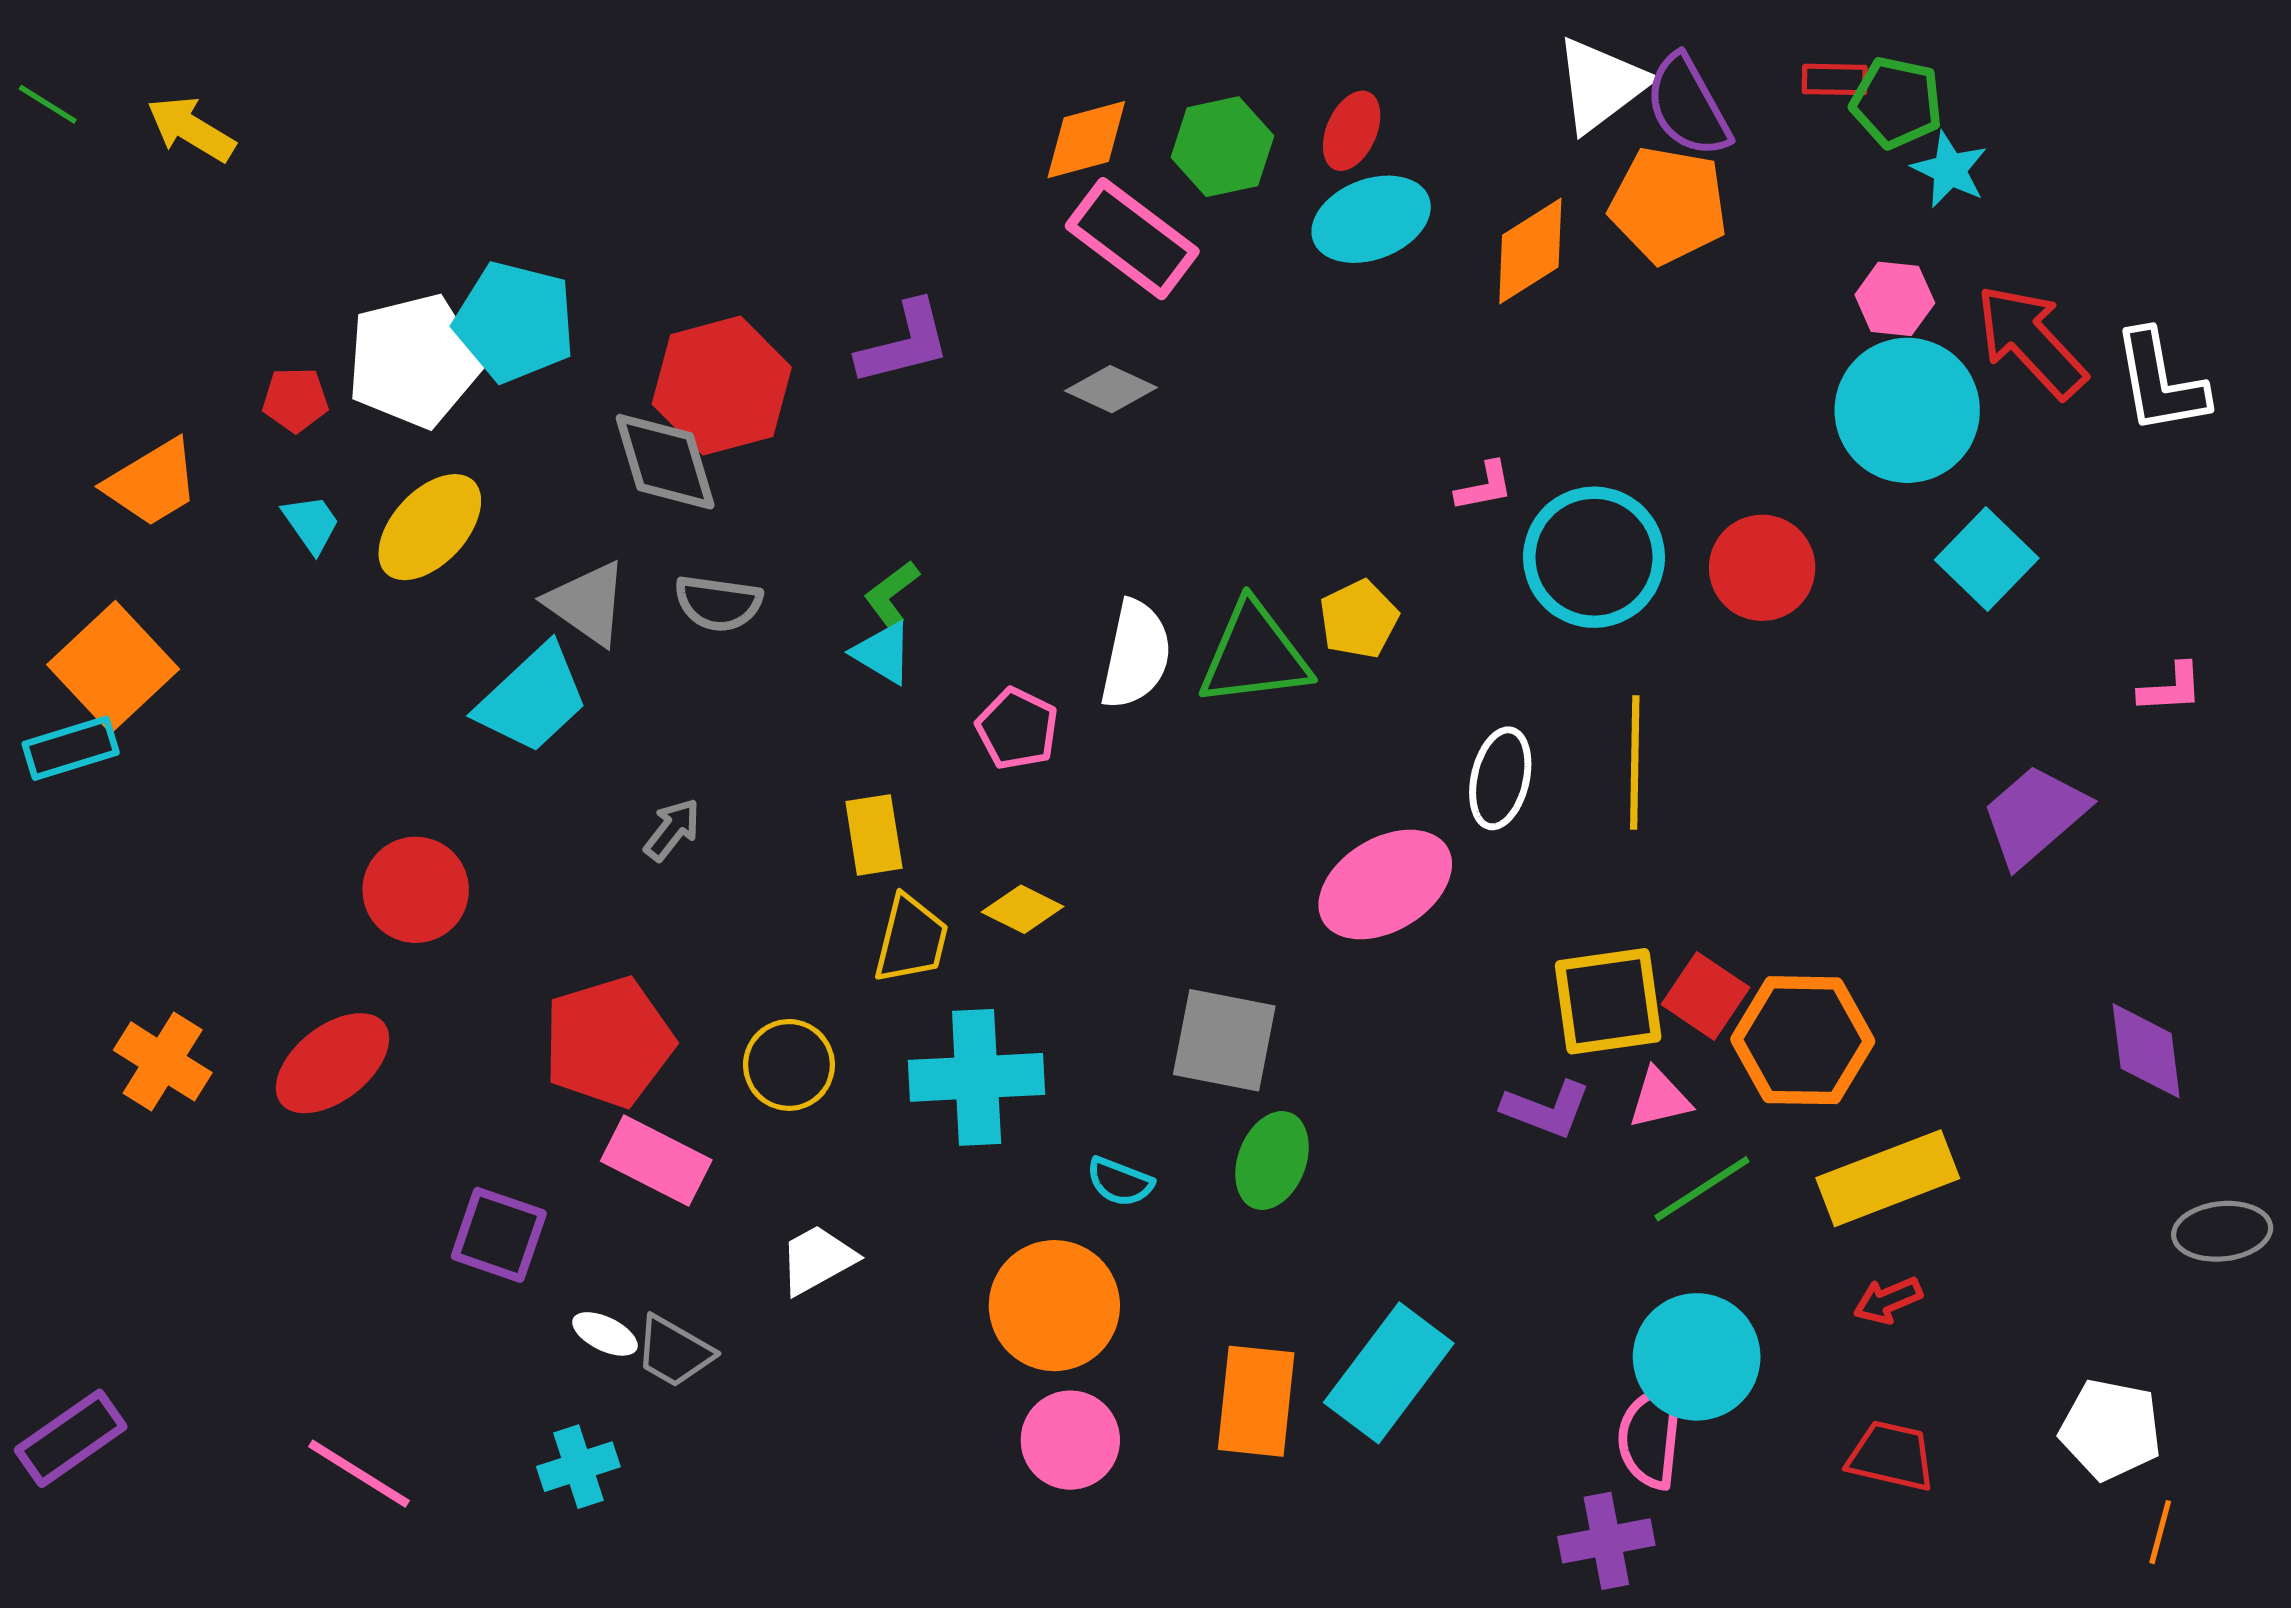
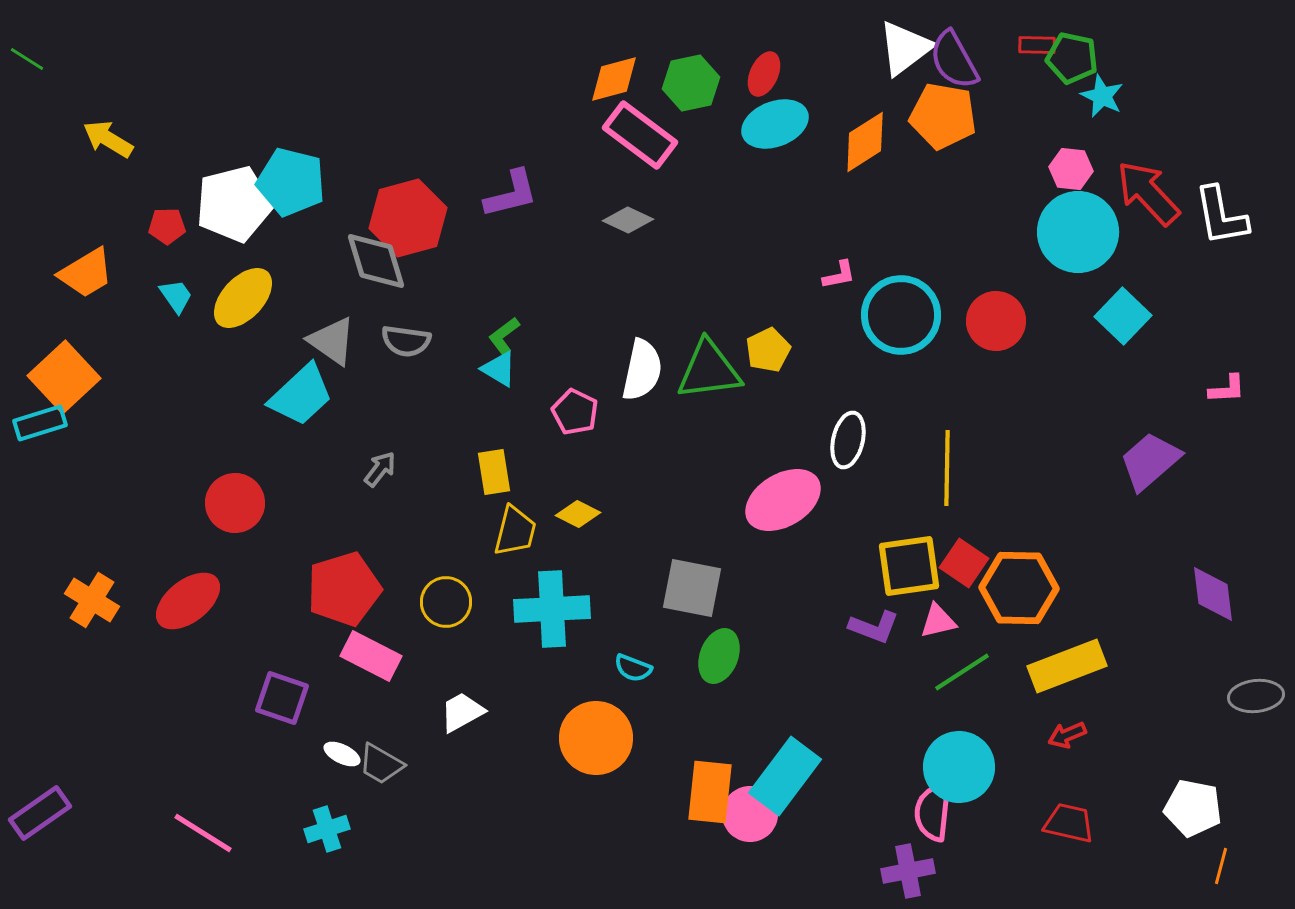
yellow arrow: (191, 129) -> (108, 139), moved
yellow line: (1635, 762) -> (947, 468), moved
pink circle: (1070, 1440) -> (750, 814), moved

